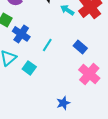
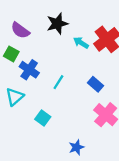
cyan square: (29, 68) -> (43, 118), moved

